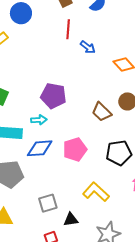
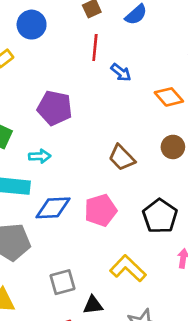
purple pentagon: (53, 96) -> (55, 108), moved
brown trapezoid: (102, 112) -> (122, 158), moved
cyan arrow: (39, 120) -> (40, 156), moved
black pentagon: (119, 153) -> (160, 216), turned -30

